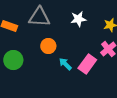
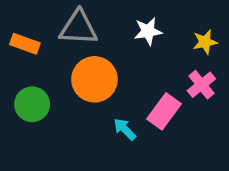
orange circle: (48, 46) -> (94, 79), size x1.6
cyan arrow: (65, 64) -> (125, 129), moved

